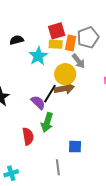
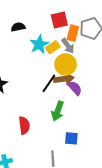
yellow rectangle: (56, 44) -> (53, 47), moved, turned -40
gray arrow: (78, 61) -> (68, 46), moved
purple semicircle: (38, 102) -> (75, 88), moved
green arrow: (47, 122) -> (58, 111), moved

